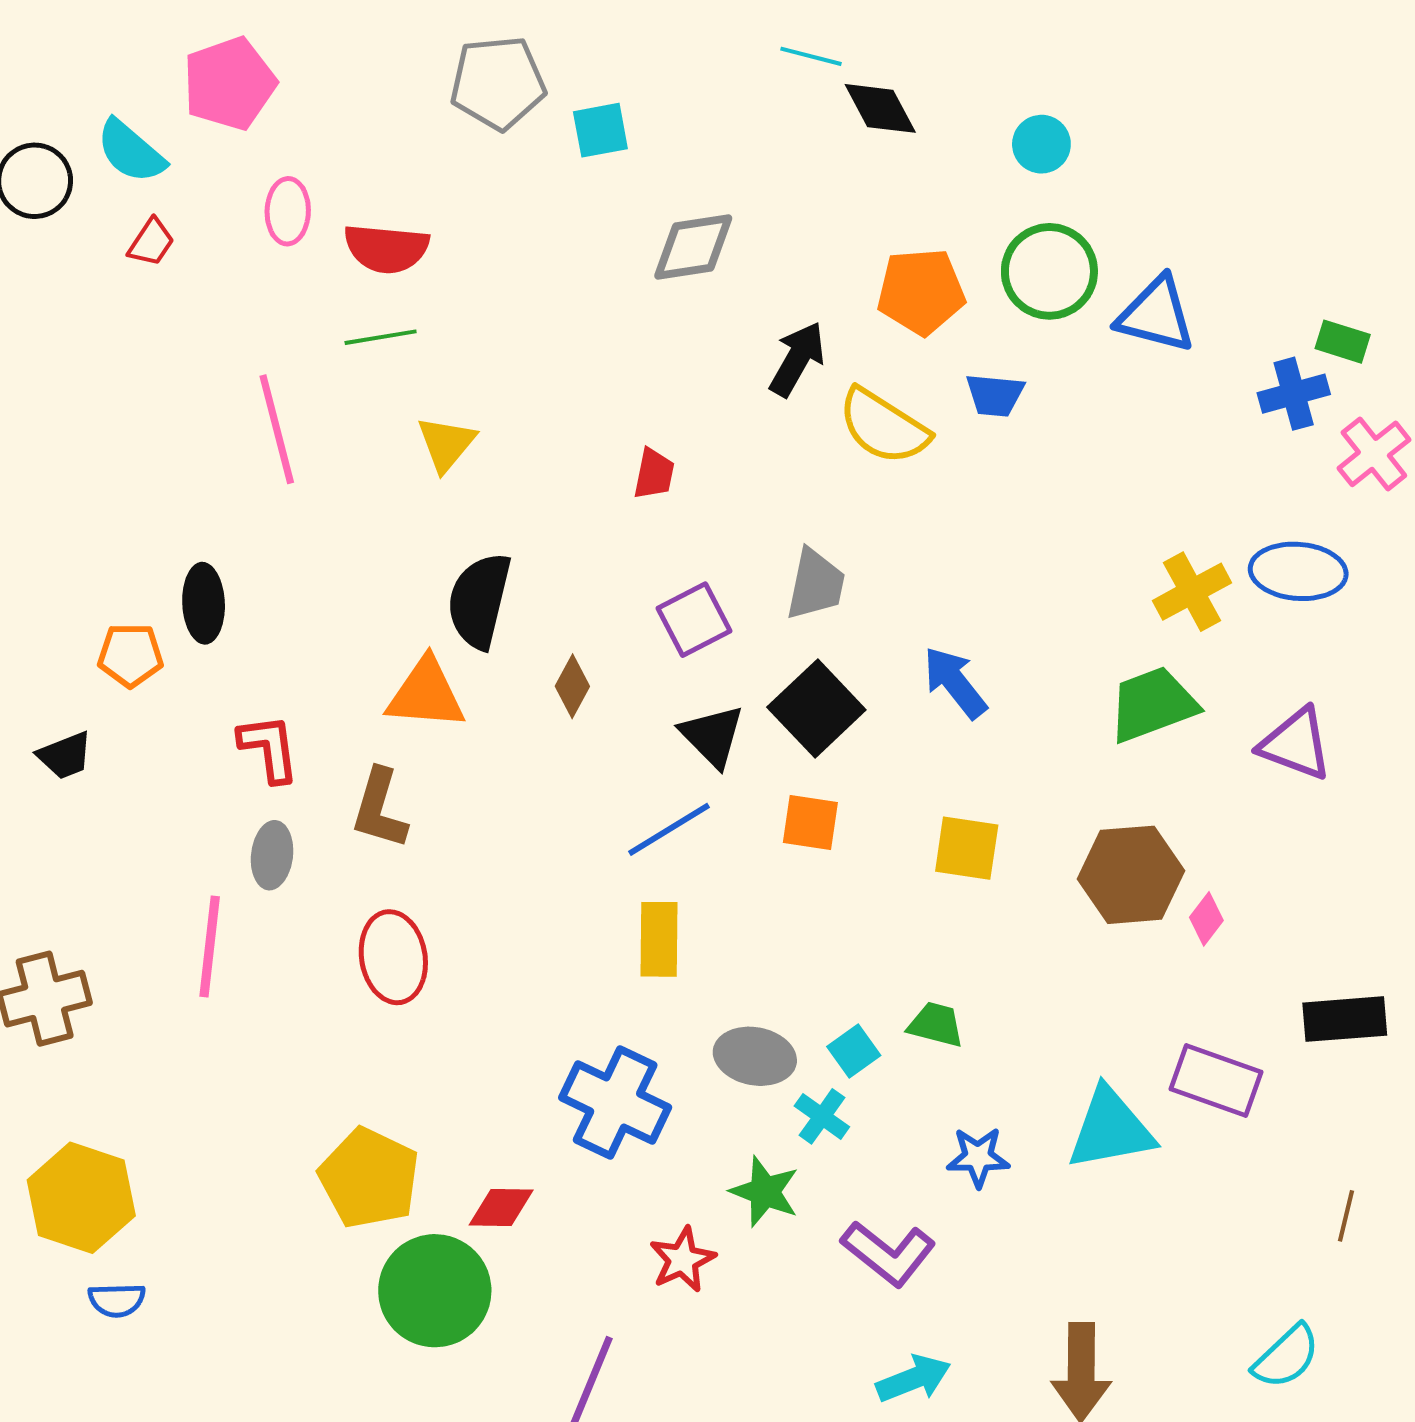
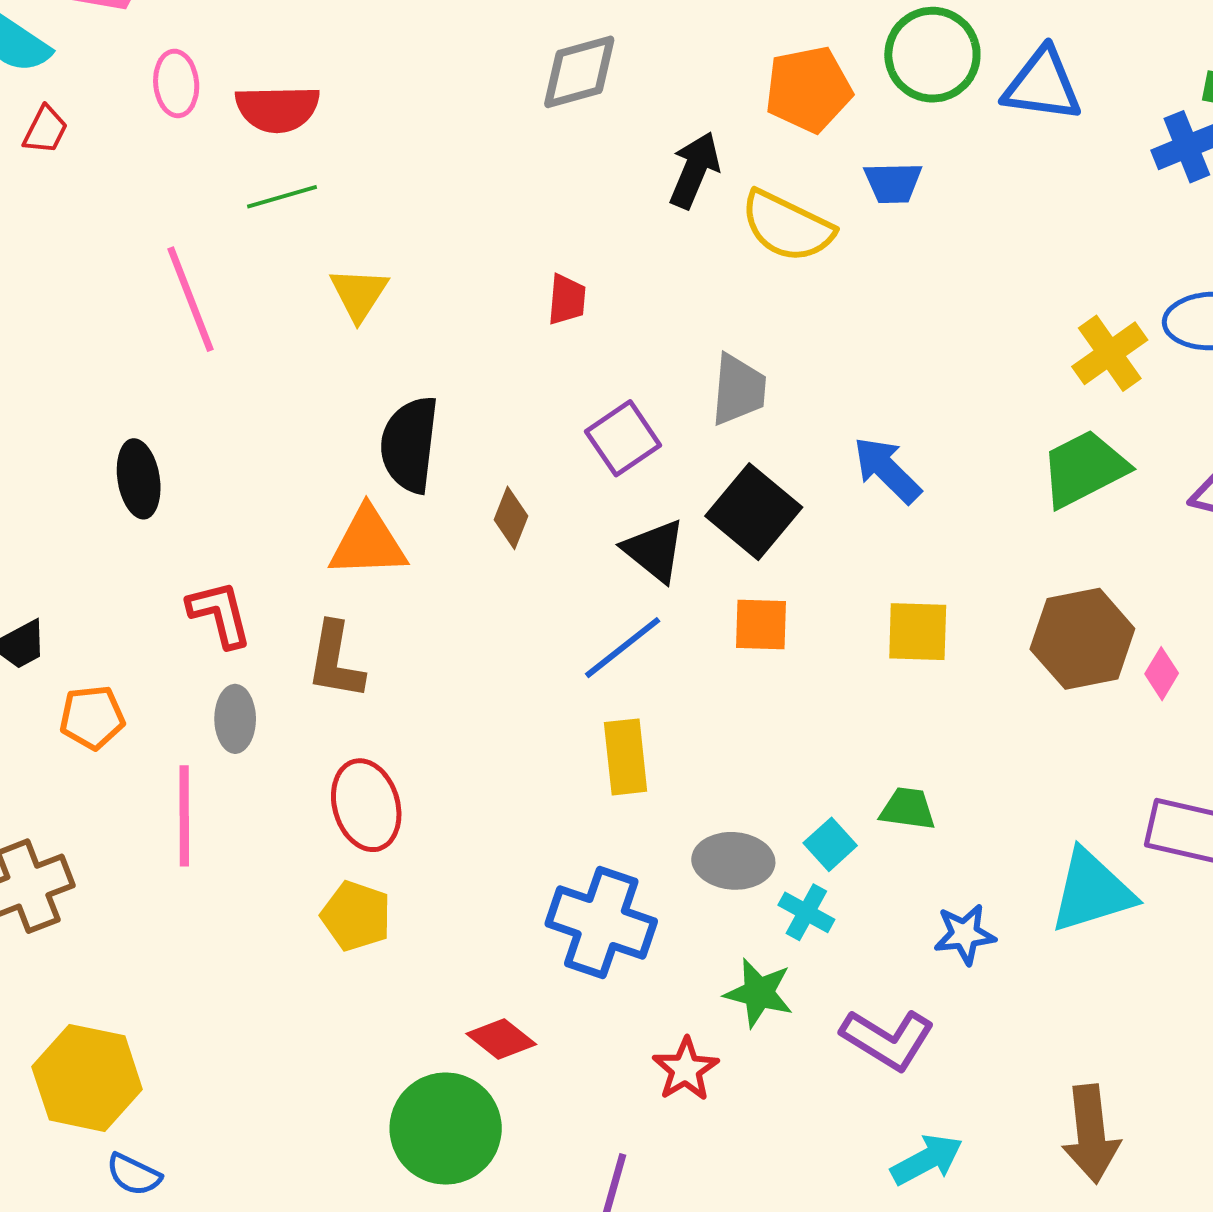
orange pentagon: (130, 655) -> (92, 717), moved
yellow pentagon: (369, 1178) -> (356, 916), moved, size x0.7
red diamond: (501, 1208) -> (501, 1039), turned 44
blue semicircle: (117, 1300) -> (134, 1174), turned 34

